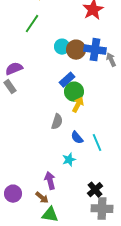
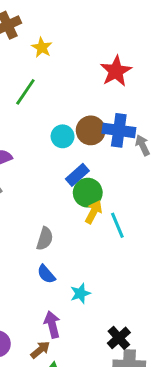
cyan circle: (62, 47) -> (63, 136), moved
gray semicircle: (57, 122) -> (45, 239), moved
blue semicircle: (77, 138) -> (46, 274), moved
cyan line: (97, 143) -> (117, 225), moved
brown arrow: (42, 198) -> (40, 350), turned -80

